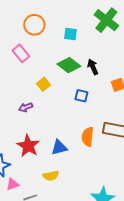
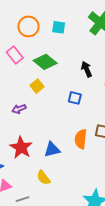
cyan square: (71, 34) -> (59, 27), moved
green diamond: (69, 65) -> (45, 62), moved
yellow semicircle: (51, 176) -> (43, 178), turned 63

